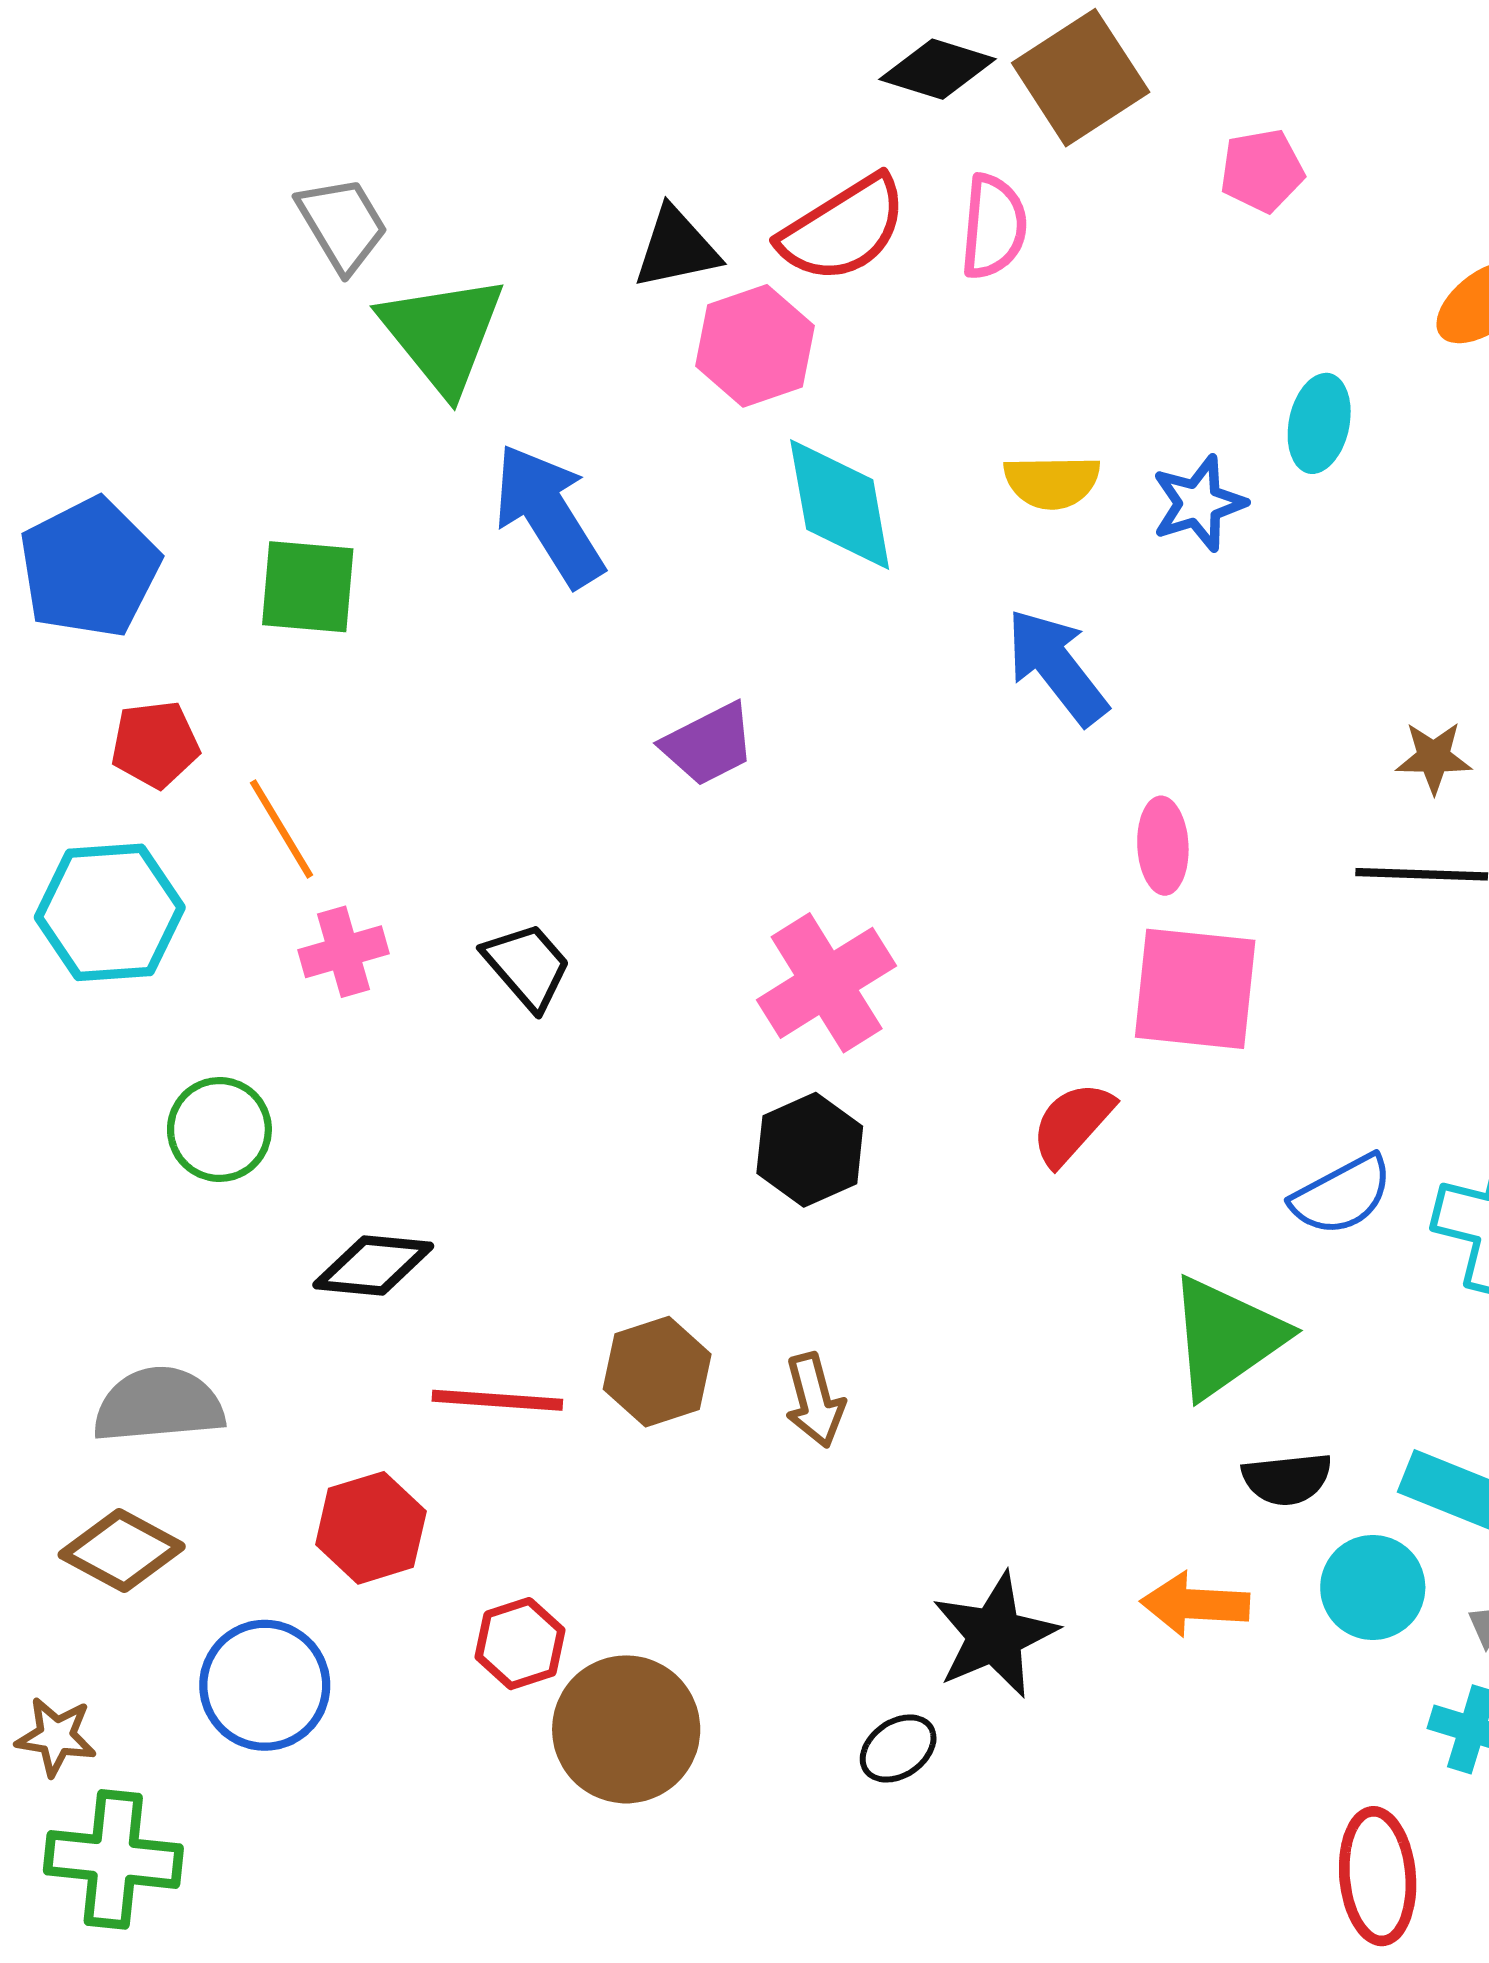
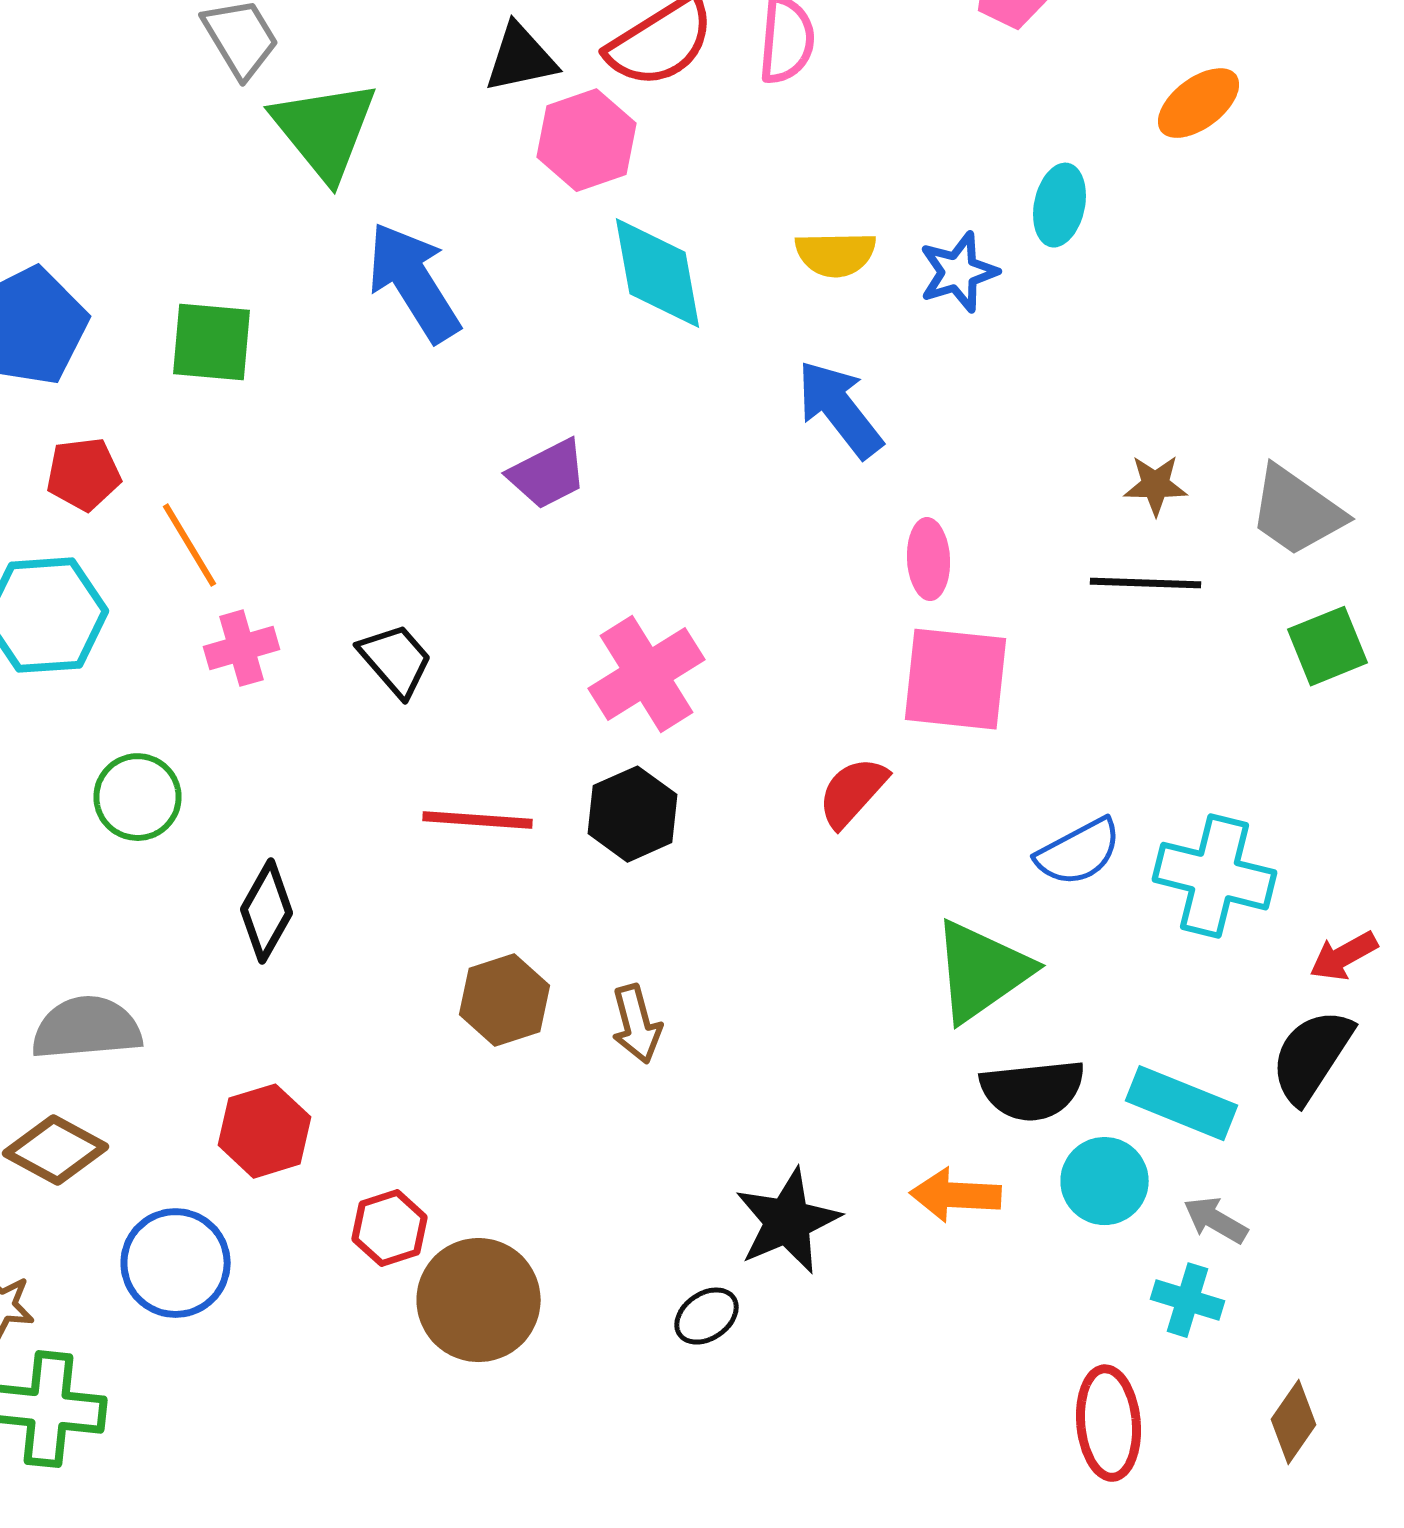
black diamond: (373, 1265) -> (266, 911), turned -66
red line: (497, 1400) -> (478, 820), moved
black semicircle: (1287, 1479) -> (1032, 1090), size x1.4

